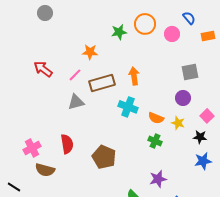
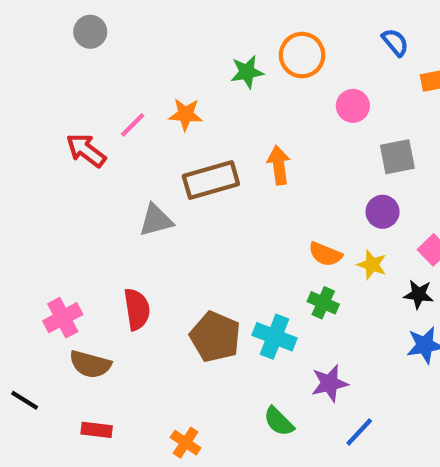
pink circle: (172, 34) -> (353, 106), moved
pink line: (75, 75) -> (133, 125), moved
cyan cross: (128, 107) -> (275, 337), moved

